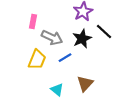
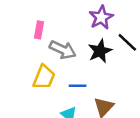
blue line: (65, 58) -> (78, 86), moved, turned 32

